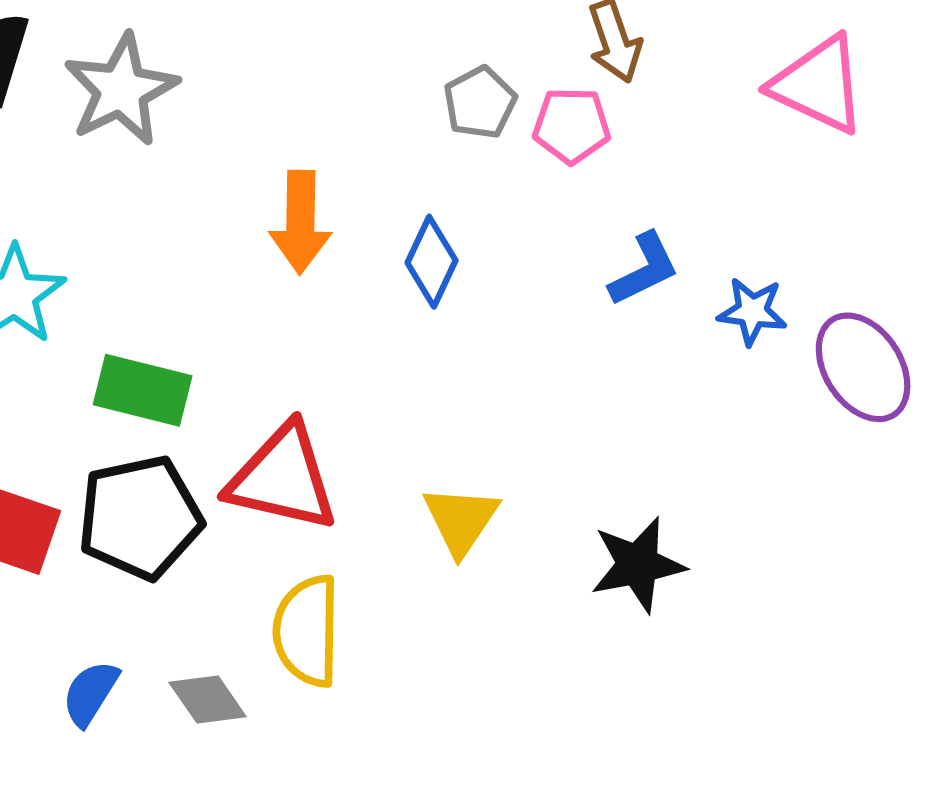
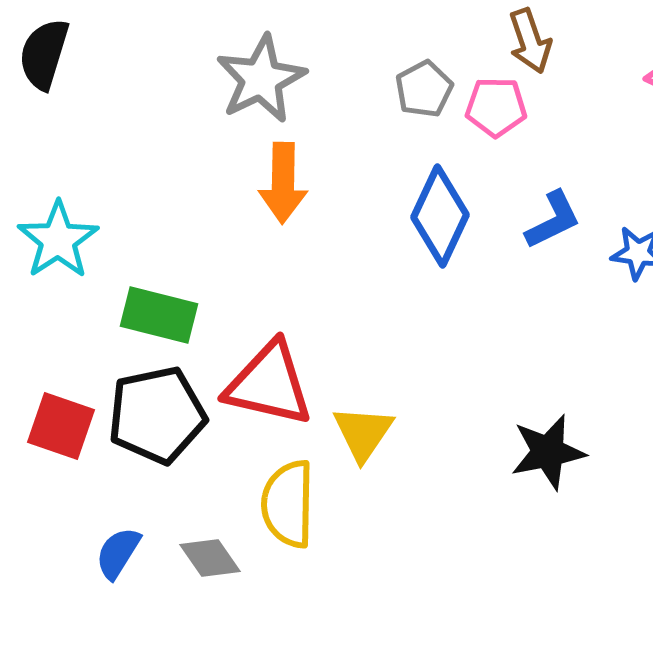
gray star: (121, 90) -> (261, 79), moved
blue diamond: (432, 262) -> (440, 216), moved, size x1.4
yellow triangle: (461, 520) -> (363, 433), moved

